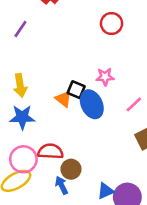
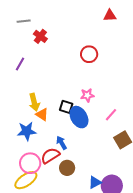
yellow arrow: (20, 85) -> (34, 102), moved
orange triangle: (63, 99) -> (42, 114), moved
red semicircle: (50, 151) -> (50, 156), turned -30
blue arrow: (62, 185) -> (62, 143), moved

